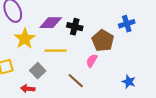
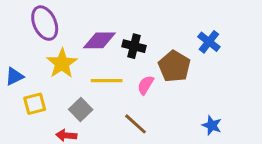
blue cross: (127, 24) -> (209, 42), turned -35
pink semicircle: (92, 61) -> (146, 85), moved

